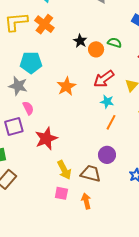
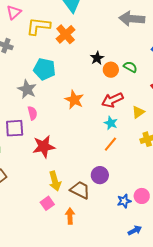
orange star: (66, 86) -> (74, 100), turned -30
pink square: (61, 193) -> (47, 203), turned 32

